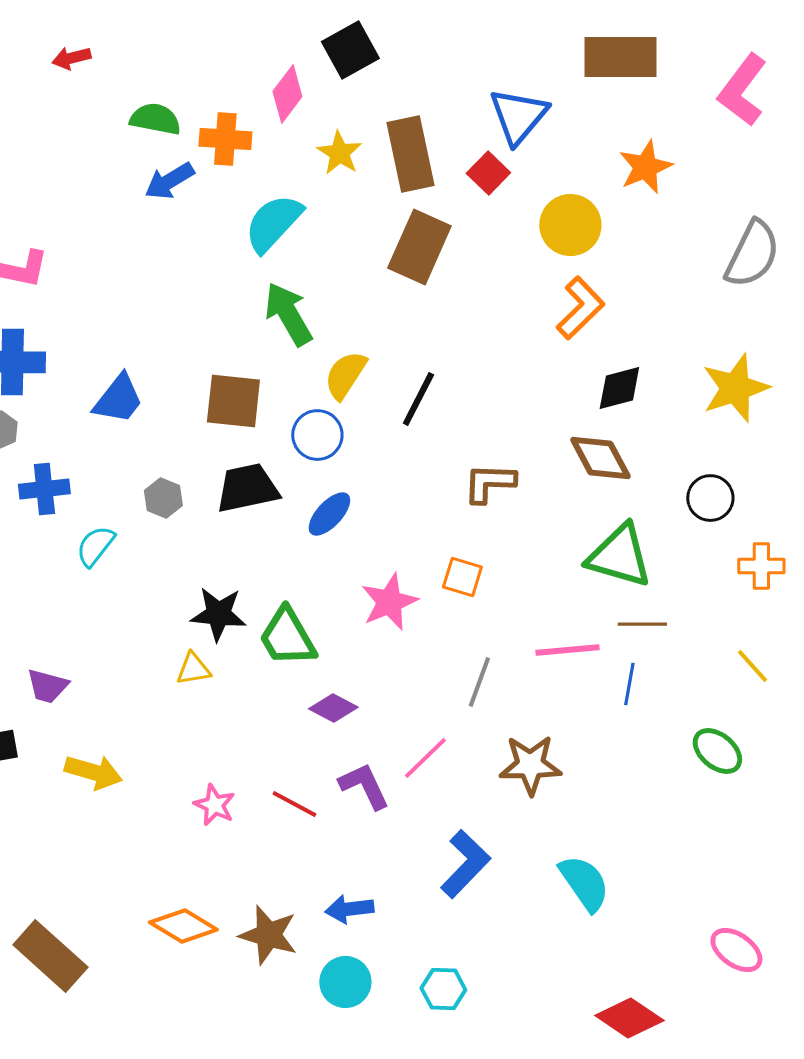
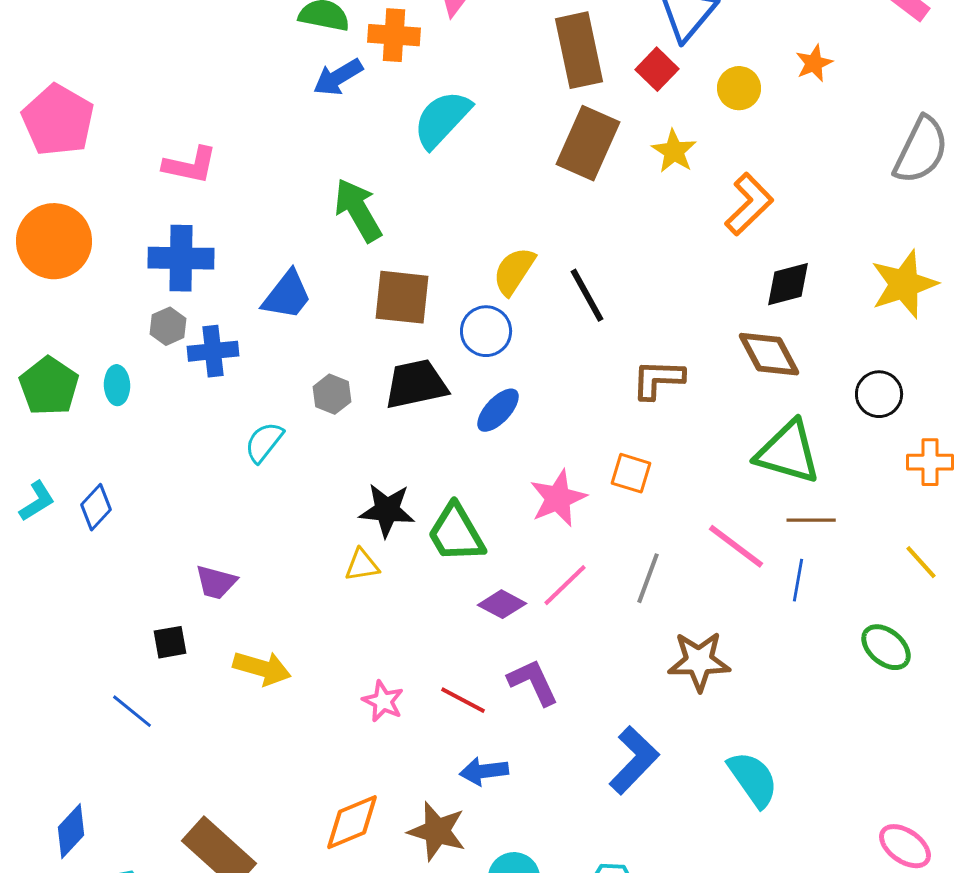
yellow star: (339, 153) -> (674, 151), moved
orange star: (645, 167) -> (814, 63), size x0.7
yellow circle: (570, 225) -> (739, 88), moved, size x0.7
green arrow: (288, 314) -> (358, 210), moved
black line: (418, 399) -> (587, 295), turned -56
blue cross: (44, 489) -> (213, 351), moved
pink line: (567, 650) -> (736, 546), turned 42
pink line: (425, 758) -> (565, 585), moved
blue arrow: (349, 909) -> (484, 771), moved
orange diamond: (183, 926) -> (352, 822), turned -54

